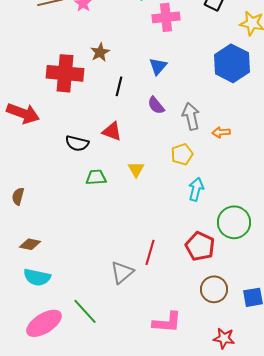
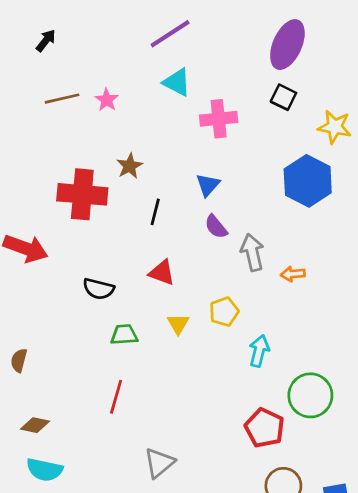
purple semicircle: (156, 105) -> (216, 227), moved
red triangle: (112, 131) -> (162, 273), moved
yellow pentagon: (182, 154) -> (224, 312), moved
red line: (150, 252) -> (116, 397), moved

